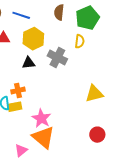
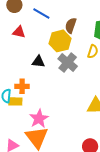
brown semicircle: (59, 12) -> (71, 26), moved
yellow hexagon: (33, 39) -> (60, 41), moved

